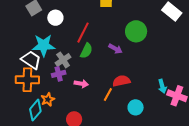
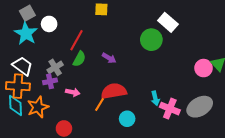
green circle: (136, 31) -> (151, 40), moved
cyan star: (44, 45) -> (26, 33), moved, turned 30
red semicircle: (121, 81) -> (114, 91), size x1.4
orange star: (48, 99) -> (38, 107), size x1.5
cyan diamond: (35, 110) -> (15, 105), moved, turned -45

